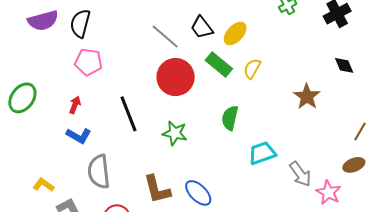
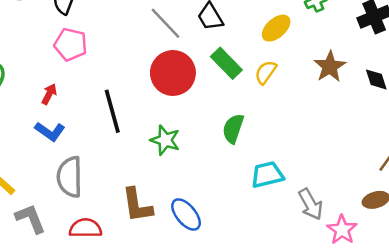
yellow ellipse: (235, 34) -> (276, 28), moved
brown star: (307, 96) -> (330, 67), moved

